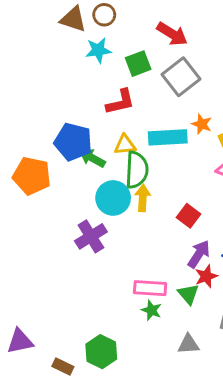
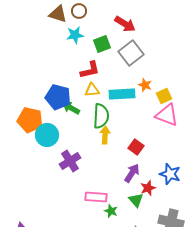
yellow triangle: (125, 145) -> (92, 90), moved
cyan circle: (113, 198) -> (47, 135), moved
purple arrow: (199, 254) -> (132, 173), moved
pink rectangle: (150, 288) -> (96, 197), moved

